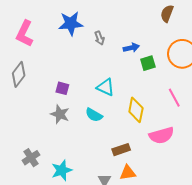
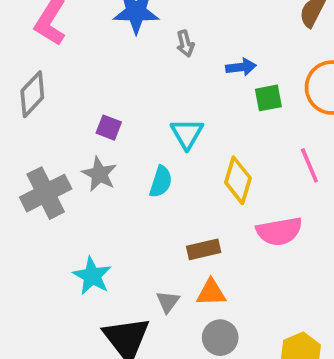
cyan triangle: (105, 87) -> (187, 134), turned 30
cyan semicircle: (94, 115) -> (161, 182), turned -108
gray cross: (31, 158) -> (46, 193), moved, size x1.5
cyan star: (62, 170) -> (92, 276), turned -30

